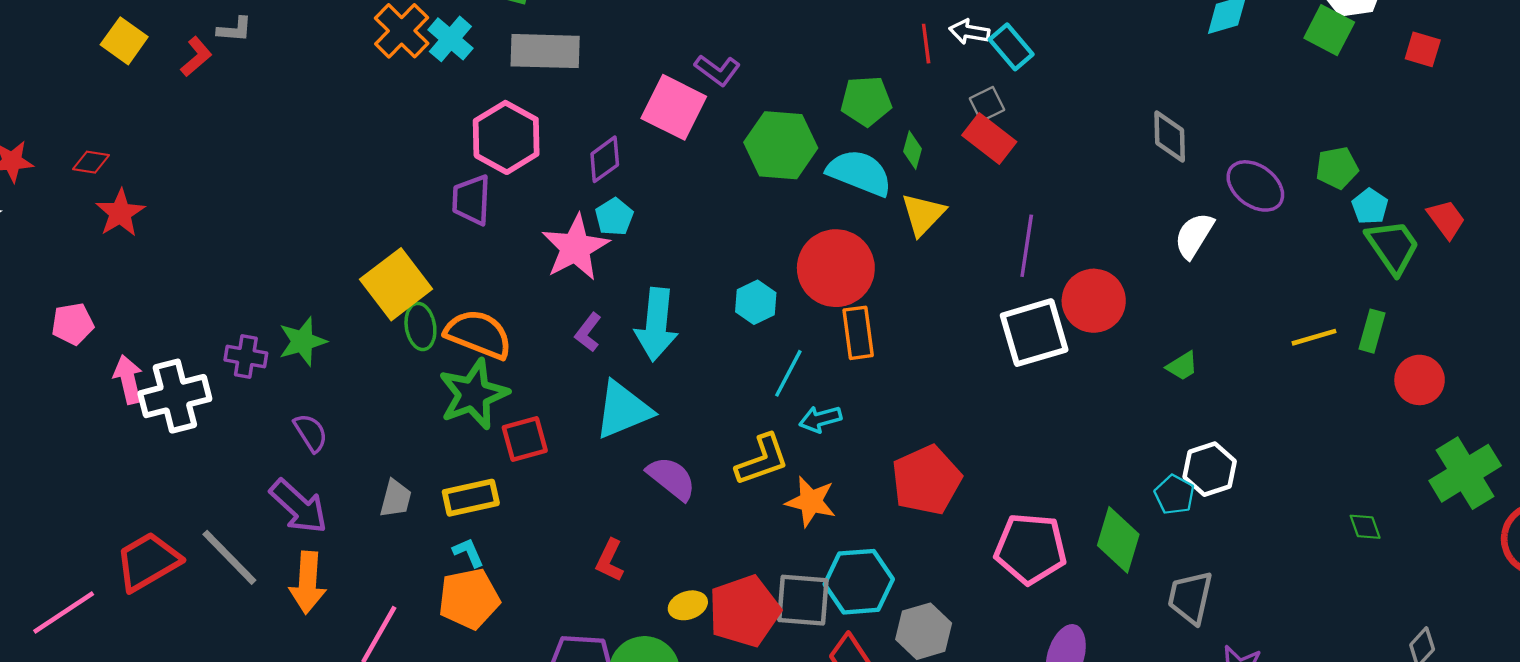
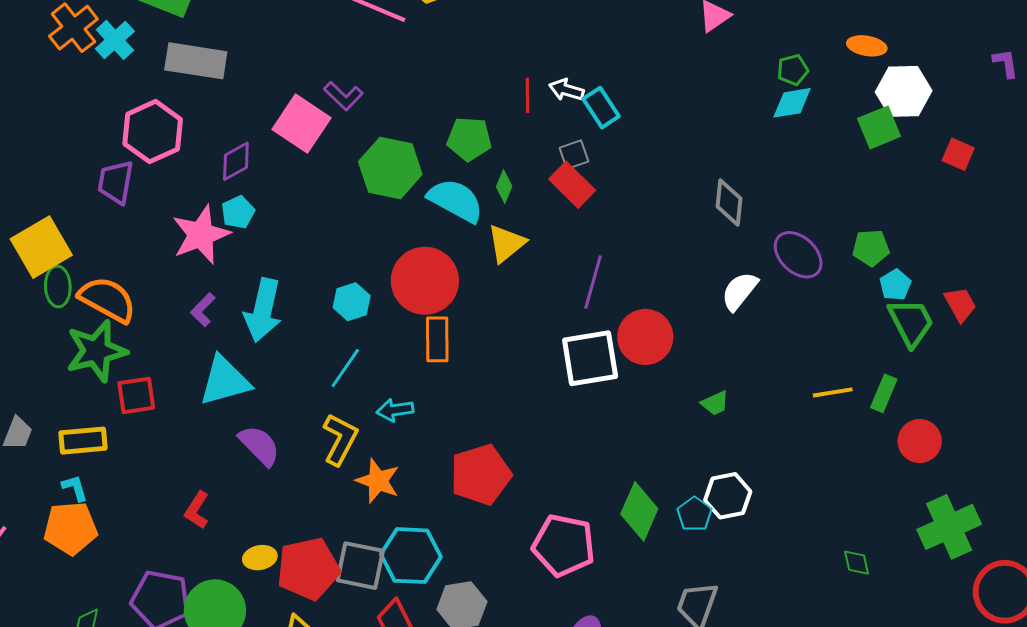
green square: (1329, 30) -> (879, 127), turned 33
cyan line: (788, 373) -> (345, 368), moved
yellow L-shape: (762, 460) -> (340, 439), turned -50
green diamond: (1118, 540) -> (639, 511), moved

